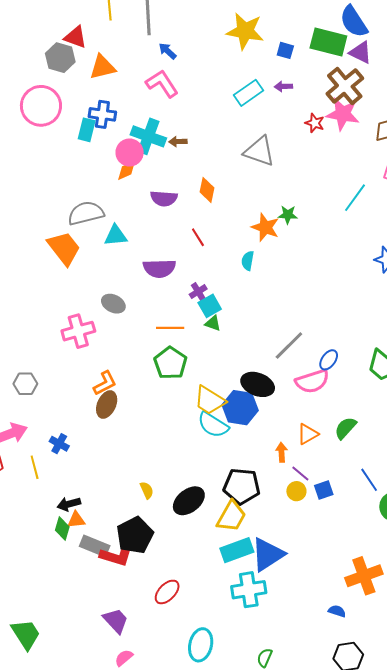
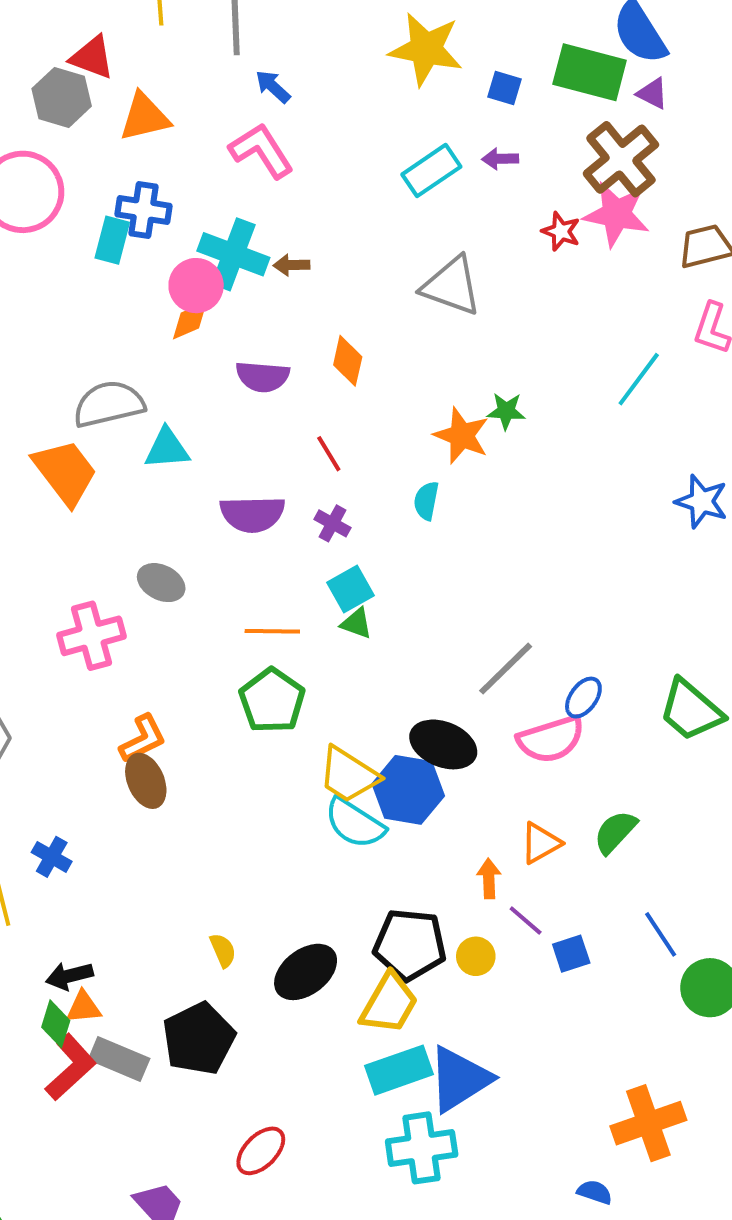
purple triangle: (360, 52) -> (652, 94), size x0.7
purple cross: (198, 292) -> (333, 523), moved, turned -30
brown ellipse: (107, 404) -> (146, 781), turned -48
yellow circle: (296, 491) -> (476, 956), moved
red L-shape: (117, 555) -> (71, 1067), moved, turned -60

